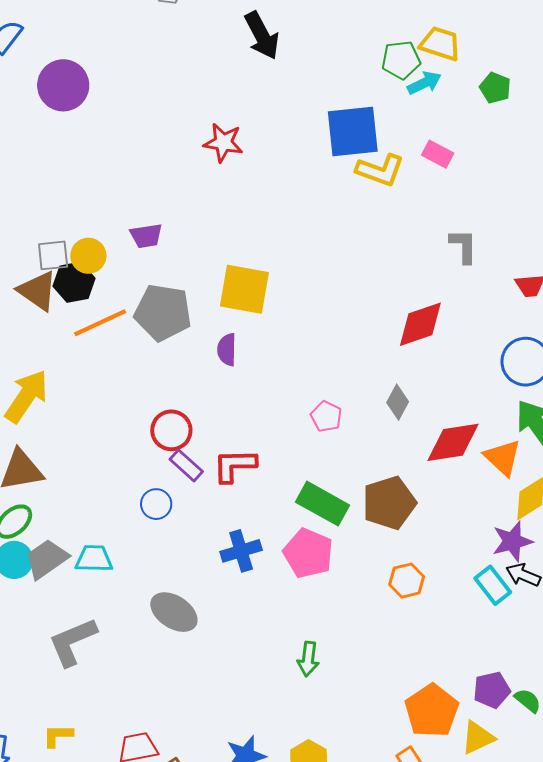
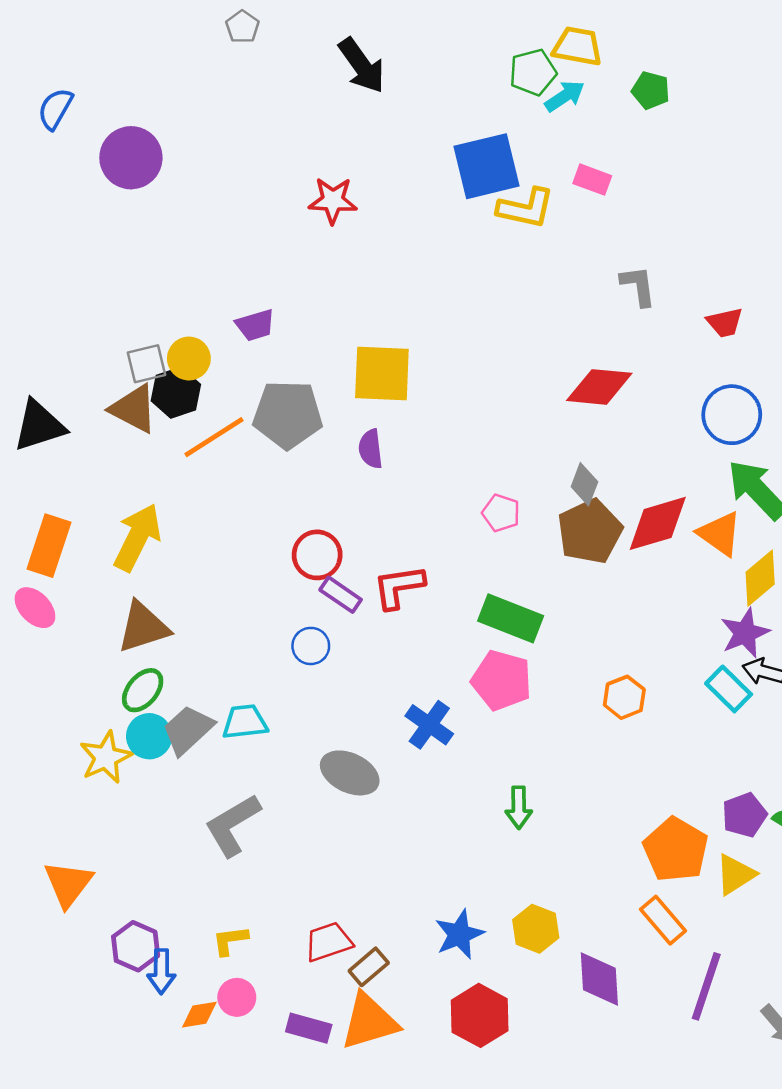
red diamond: (420, 324) -> (599, 387), turned 32
brown pentagon: (389, 503) -> (590, 531), moved
blue cross: (241, 551) -> (429, 725), moved, turned -30

